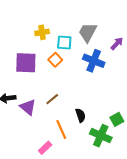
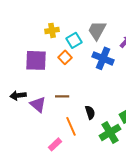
cyan square: (64, 42) -> (74, 40), turned -35
brown line: (52, 99) -> (62, 96), turned 40
green cross: (101, 136) -> (110, 132), turned 35

